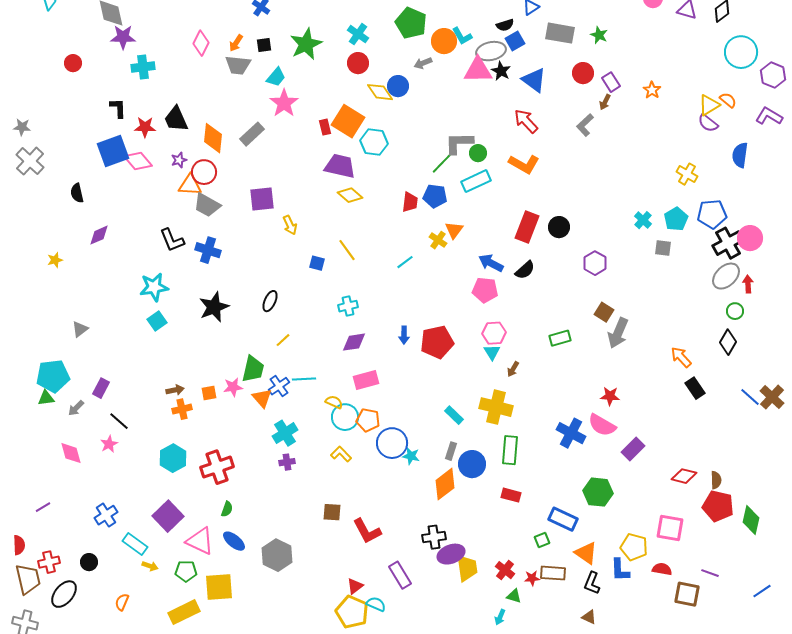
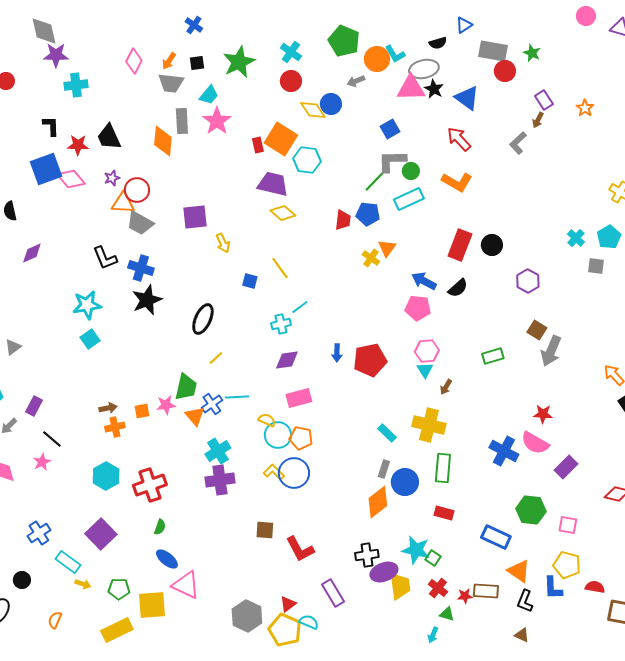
blue square: (515, 41) -> (390, 129), moved
red circle: (583, 73) -> (505, 71), moved
gray rectangle: (252, 134) -> (182, 121), moved, turned -50
orange diamond: (213, 138) -> (163, 141), moved
cyan line: (405, 262) -> (300, 307), moved
black ellipse: (270, 301) -> (203, 319), size x1.4
black star: (214, 307) -> (147, 300), moved
blue circle: (392, 443) -> (294, 473), moved
cyan star: (411, 456) -> (416, 550), moved, size x1.6
purple cross: (287, 462) -> (220, 480), size x1.8
pink square: (670, 528) -> (568, 525), moved, size x0.7
green square: (542, 540) -> (433, 558), moved, turned -35
pink triangle: (200, 541) -> (186, 585), moved
gray hexagon: (277, 555) -> (247, 616), moved

